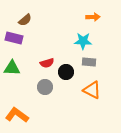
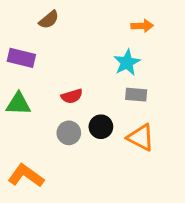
brown semicircle: (25, 20) -> (49, 20), moved
cyan star: (83, 41) -> (127, 62), turned -30
black circle: (66, 72) -> (101, 127), moved

